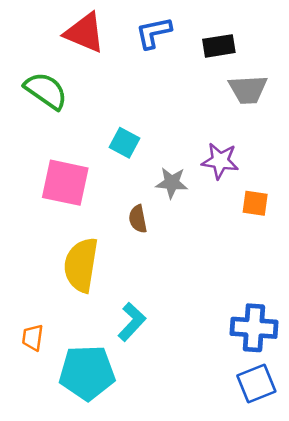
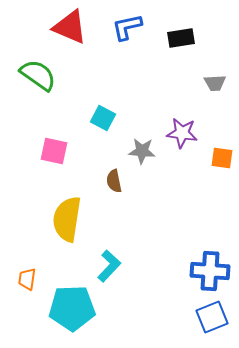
gray trapezoid: (248, 90) -> (215, 83), moved, size x0.7
pink square: (65, 183) -> (54, 151), size x0.7
orange square: (255, 203) -> (222, 158), moved

